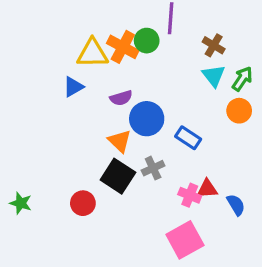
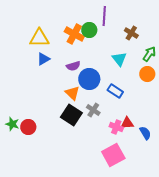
yellow triangle: (92, 53) -> (39, 38), moved
cyan triangle: (214, 76) -> (119, 59), moved
gray cross: (153, 168) -> (93, 110), turned -32
green star: (21, 203) -> (12, 124), moved
red circle: (83, 203) -> (28, 127), moved

